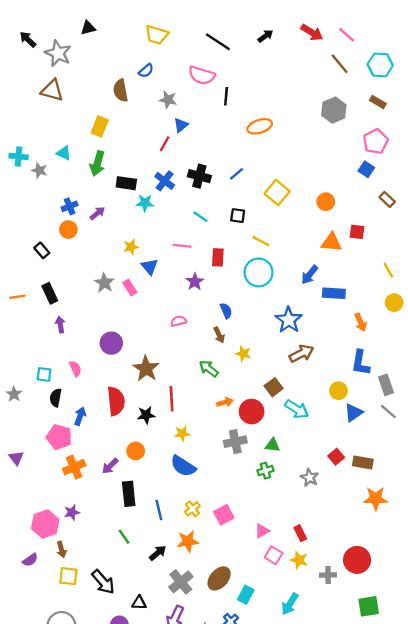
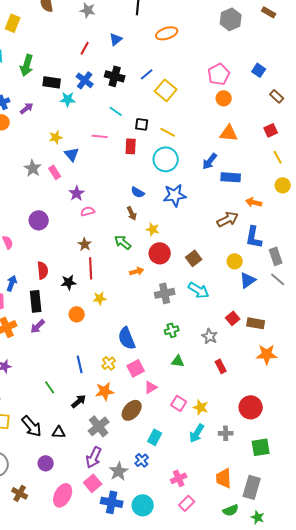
blue triangle: (181, 125) -> (116, 39), moved
yellow rectangle: (100, 126) -> (13, 23), moved
pink pentagon: (376, 141) -> (219, 74), moved
yellow square: (277, 192) -> (166, 90), moved
black square: (238, 216) -> (142, 124), moved
red square: (357, 232) -> (271, 130), moved, turned -32
purple star: (195, 282) -> (77, 193), moved
blue semicircle: (226, 311) -> (138, 192), turned 144
blue star: (289, 320) -> (175, 195), moved, turned 30
pink semicircle: (179, 321) -> (88, 211), moved
orange arrow: (361, 322) -> (254, 202), turned 126
brown arrow: (301, 354) -> (228, 219), moved
brown star: (146, 369) -> (85, 244), moved, size x0.6
brown square: (274, 387) -> (194, 258), moved
red semicircle: (116, 401) -> (43, 270), size x0.7
cyan arrow: (297, 409) -> (199, 290), moved
red circle: (252, 412) -> (160, 253), moved
gray cross: (235, 442) -> (165, 293), moved
green triangle: (272, 445) -> (178, 361), moved
orange circle: (136, 451) -> (77, 314), moved
blue semicircle: (183, 466) -> (127, 338), moved, turned 35
black rectangle: (129, 494) -> (36, 301), moved
pink triangle: (262, 531) -> (151, 387), moved
red rectangle: (300, 533) -> (221, 366), moved
gray cross: (328, 575) -> (226, 433), moved
brown ellipse: (219, 578) -> (132, 410), moved
black triangle: (139, 603) -> (59, 432), moved
cyan arrow: (290, 604) -> (197, 433), moved

